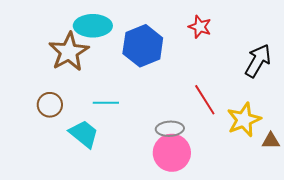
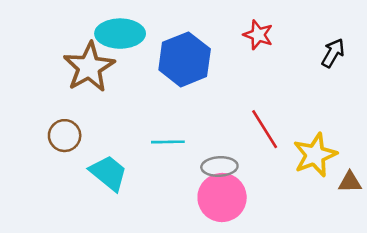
black arrow: (258, 61) -> (333, 53), moved, size x0.7
cyan line: (106, 103) -> (168, 142), moved

